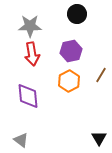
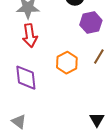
purple hexagon: (71, 51) -> (91, 23), moved

